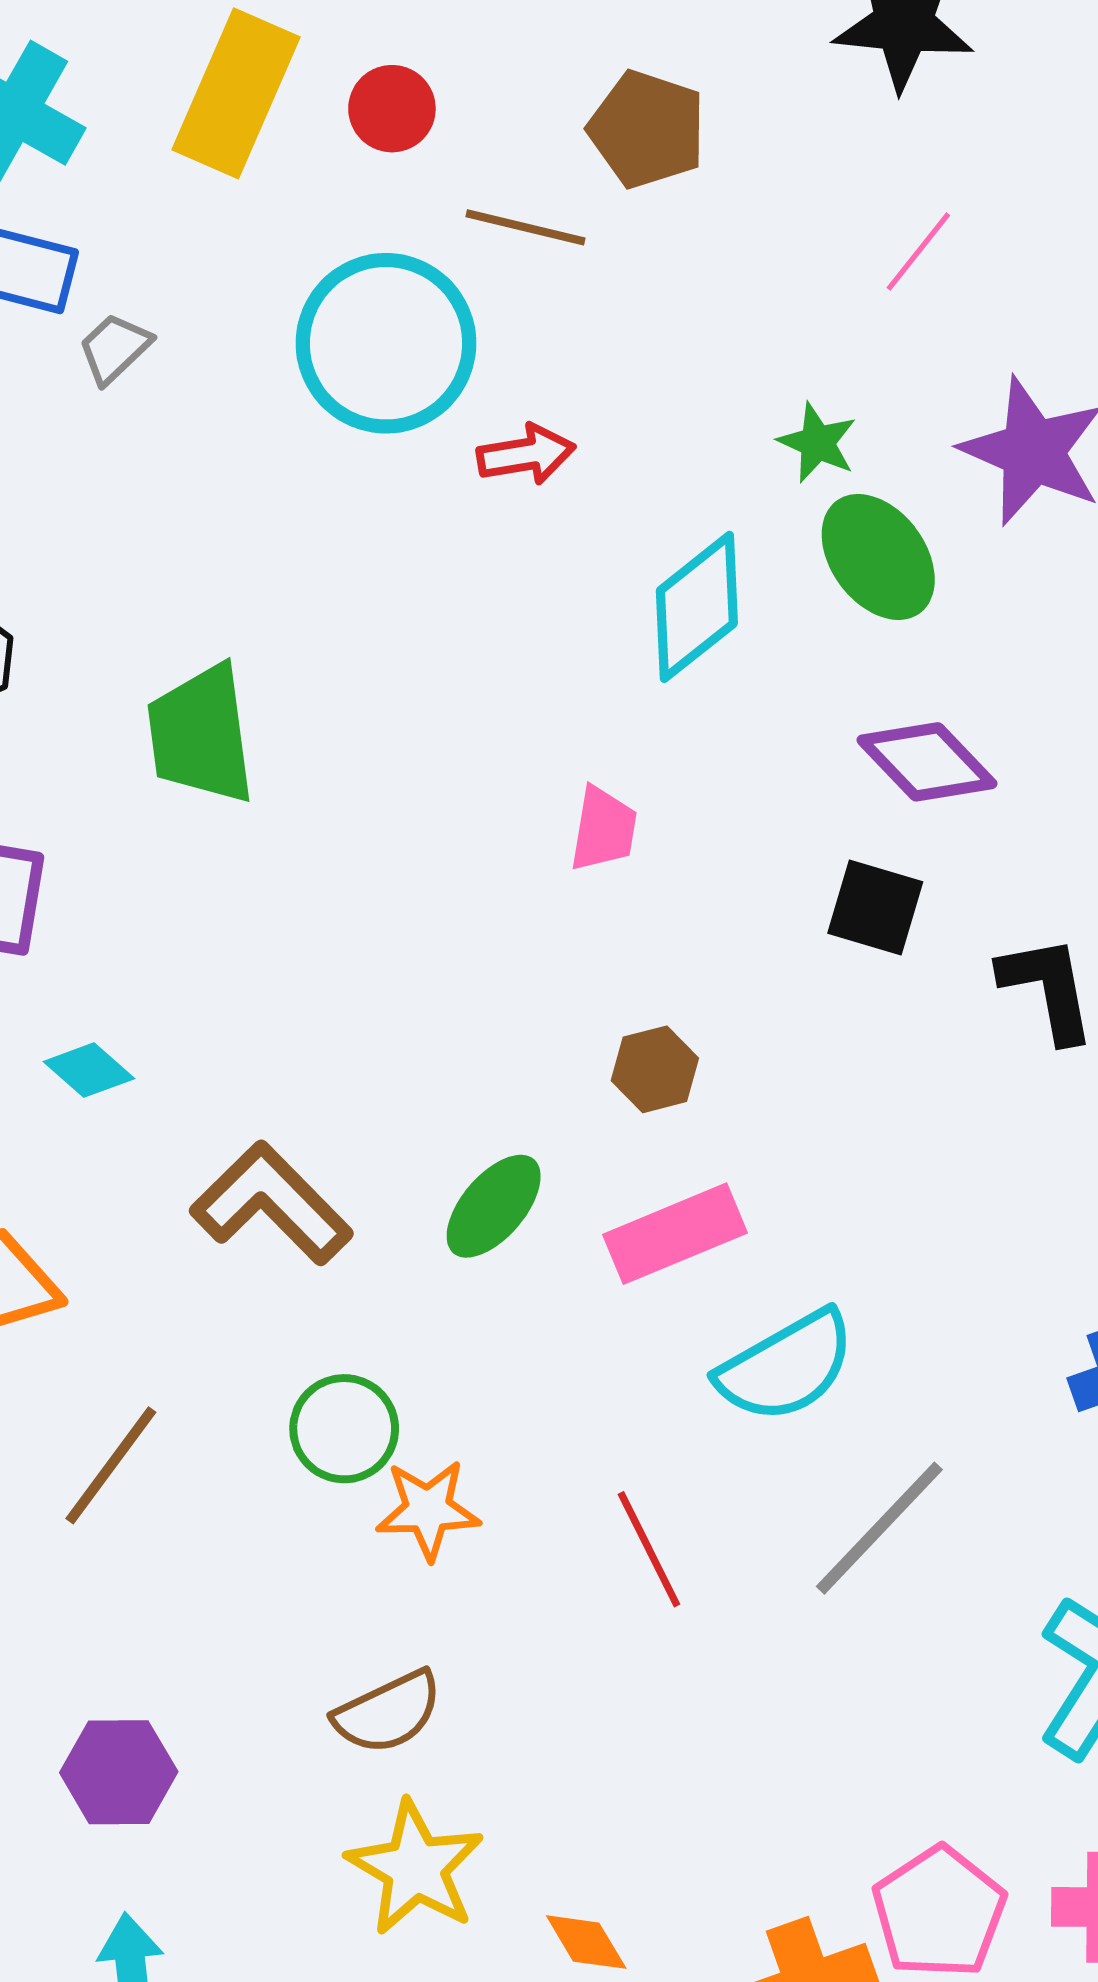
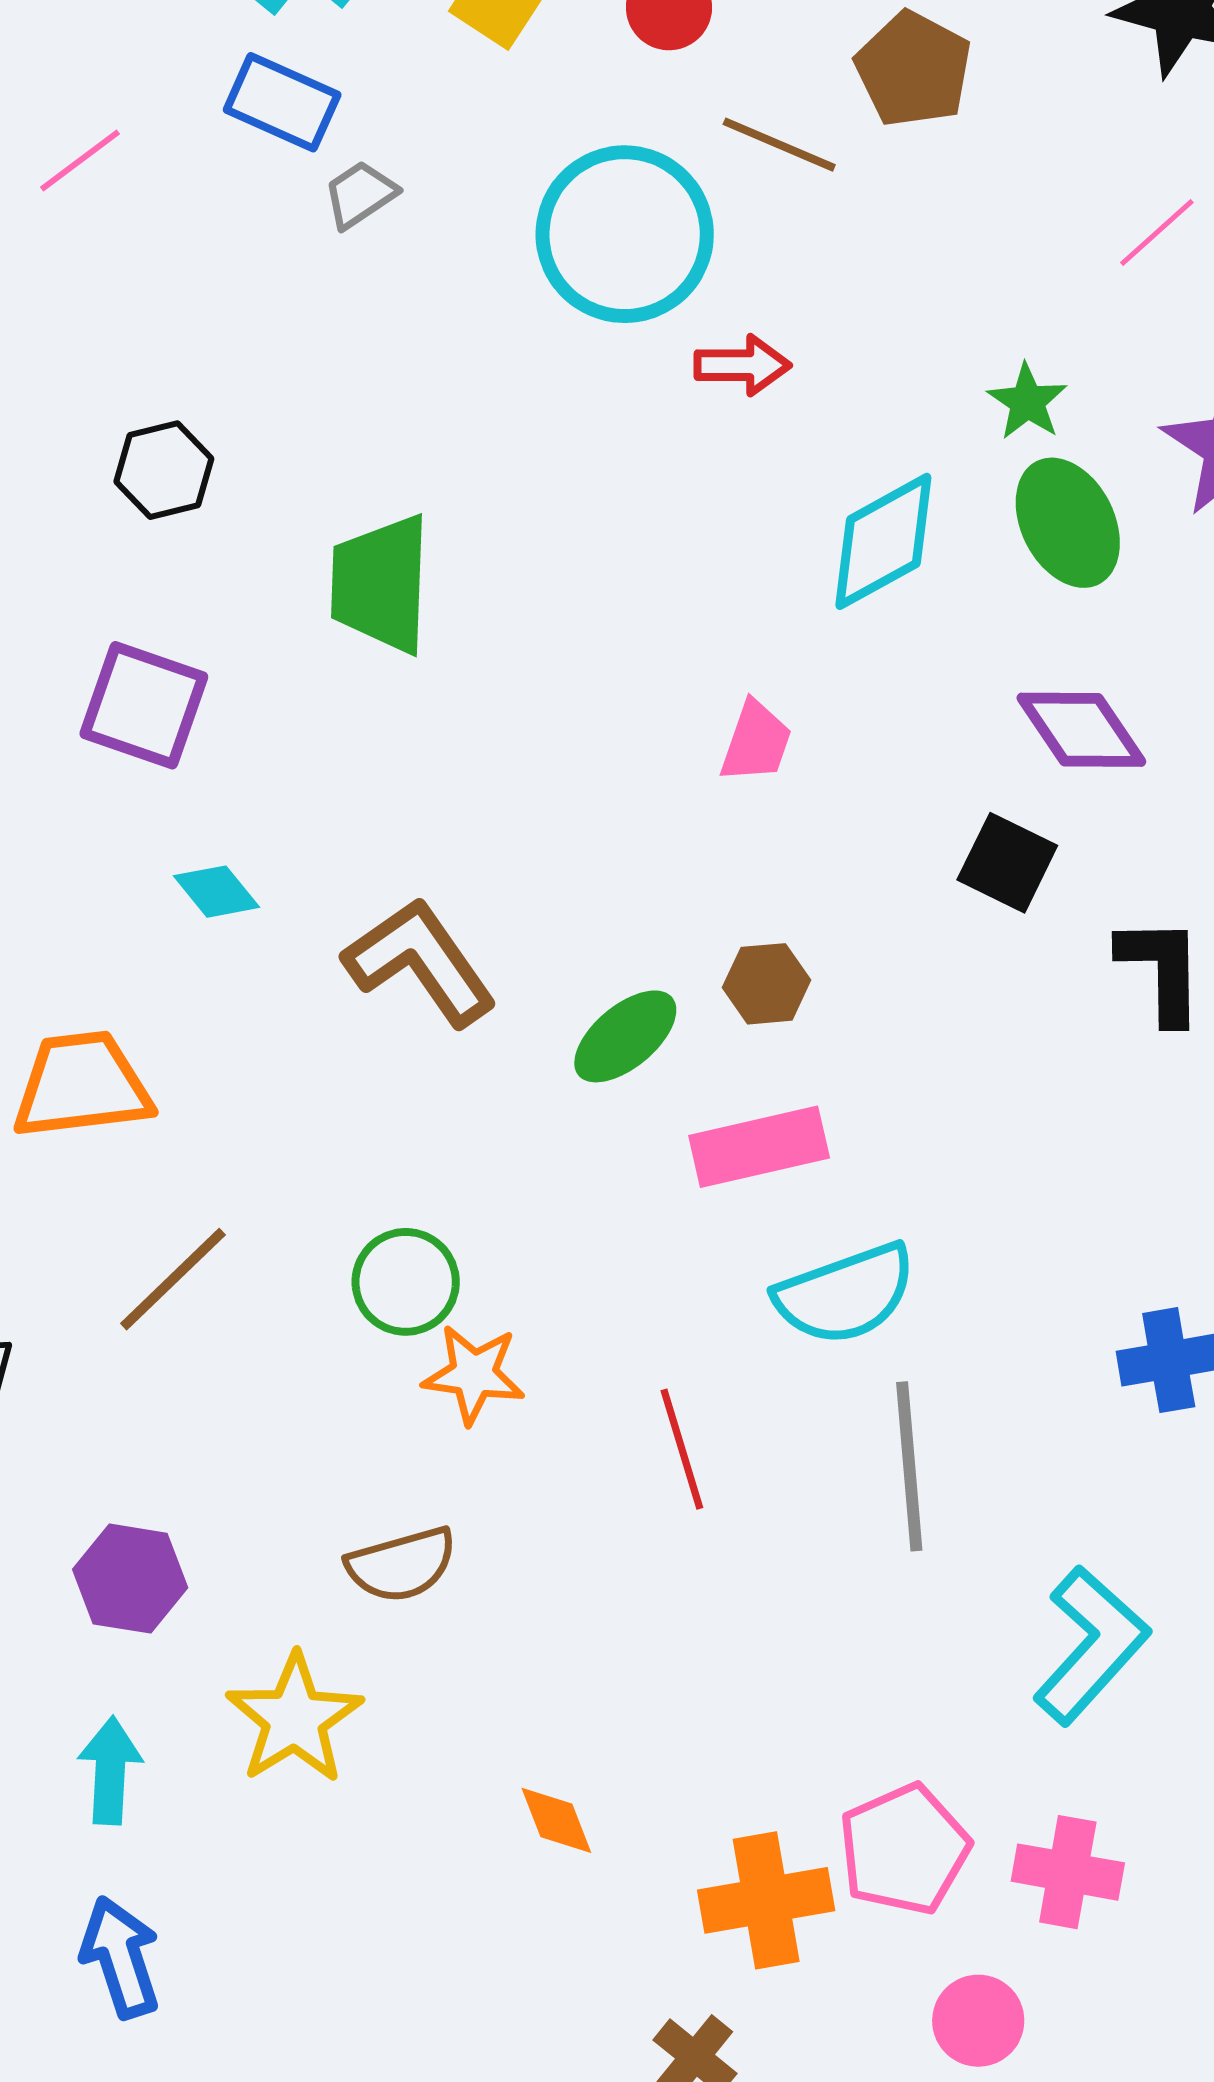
brown L-shape: (271, 1203) -> (420, 962), moved
green ellipse: (494, 1206) -> (625, 1036), moved
gray line: (879, 1528) -> (909, 1466), turned -58
yellow star: (415, 1868) -> (294, 1719), moved

